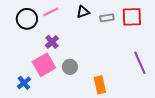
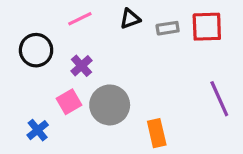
black circle: (27, 19) -> (36, 50), moved
pink square: (44, 65) -> (69, 102), size x0.7
gray circle: (70, 67) -> (110, 105), size x1.6

